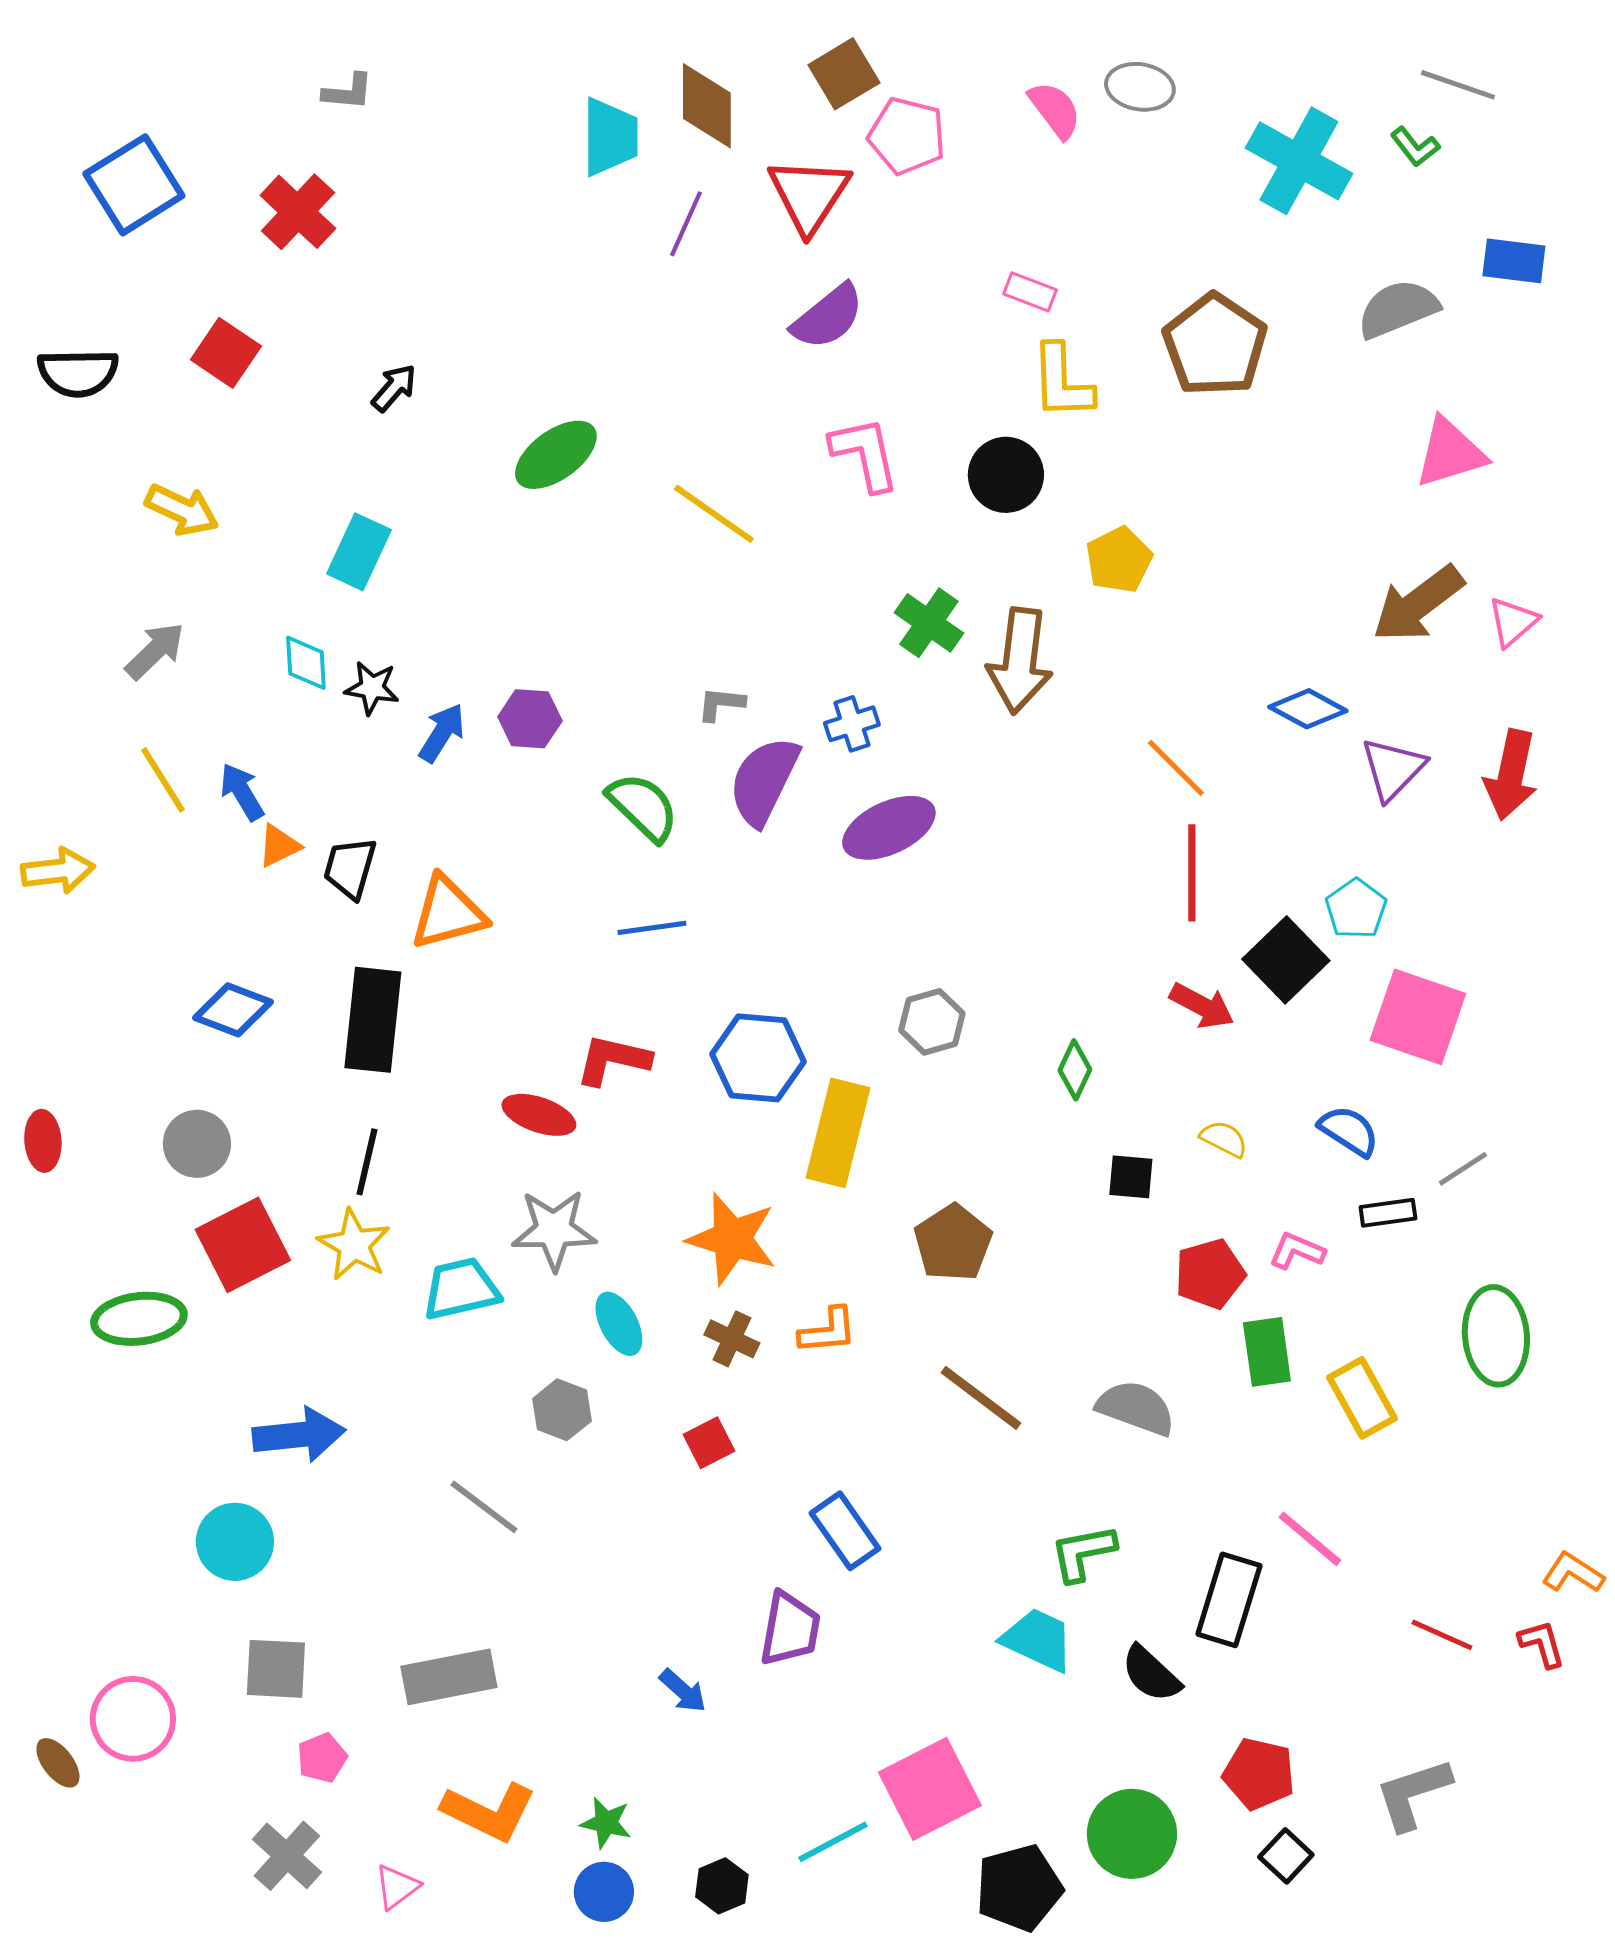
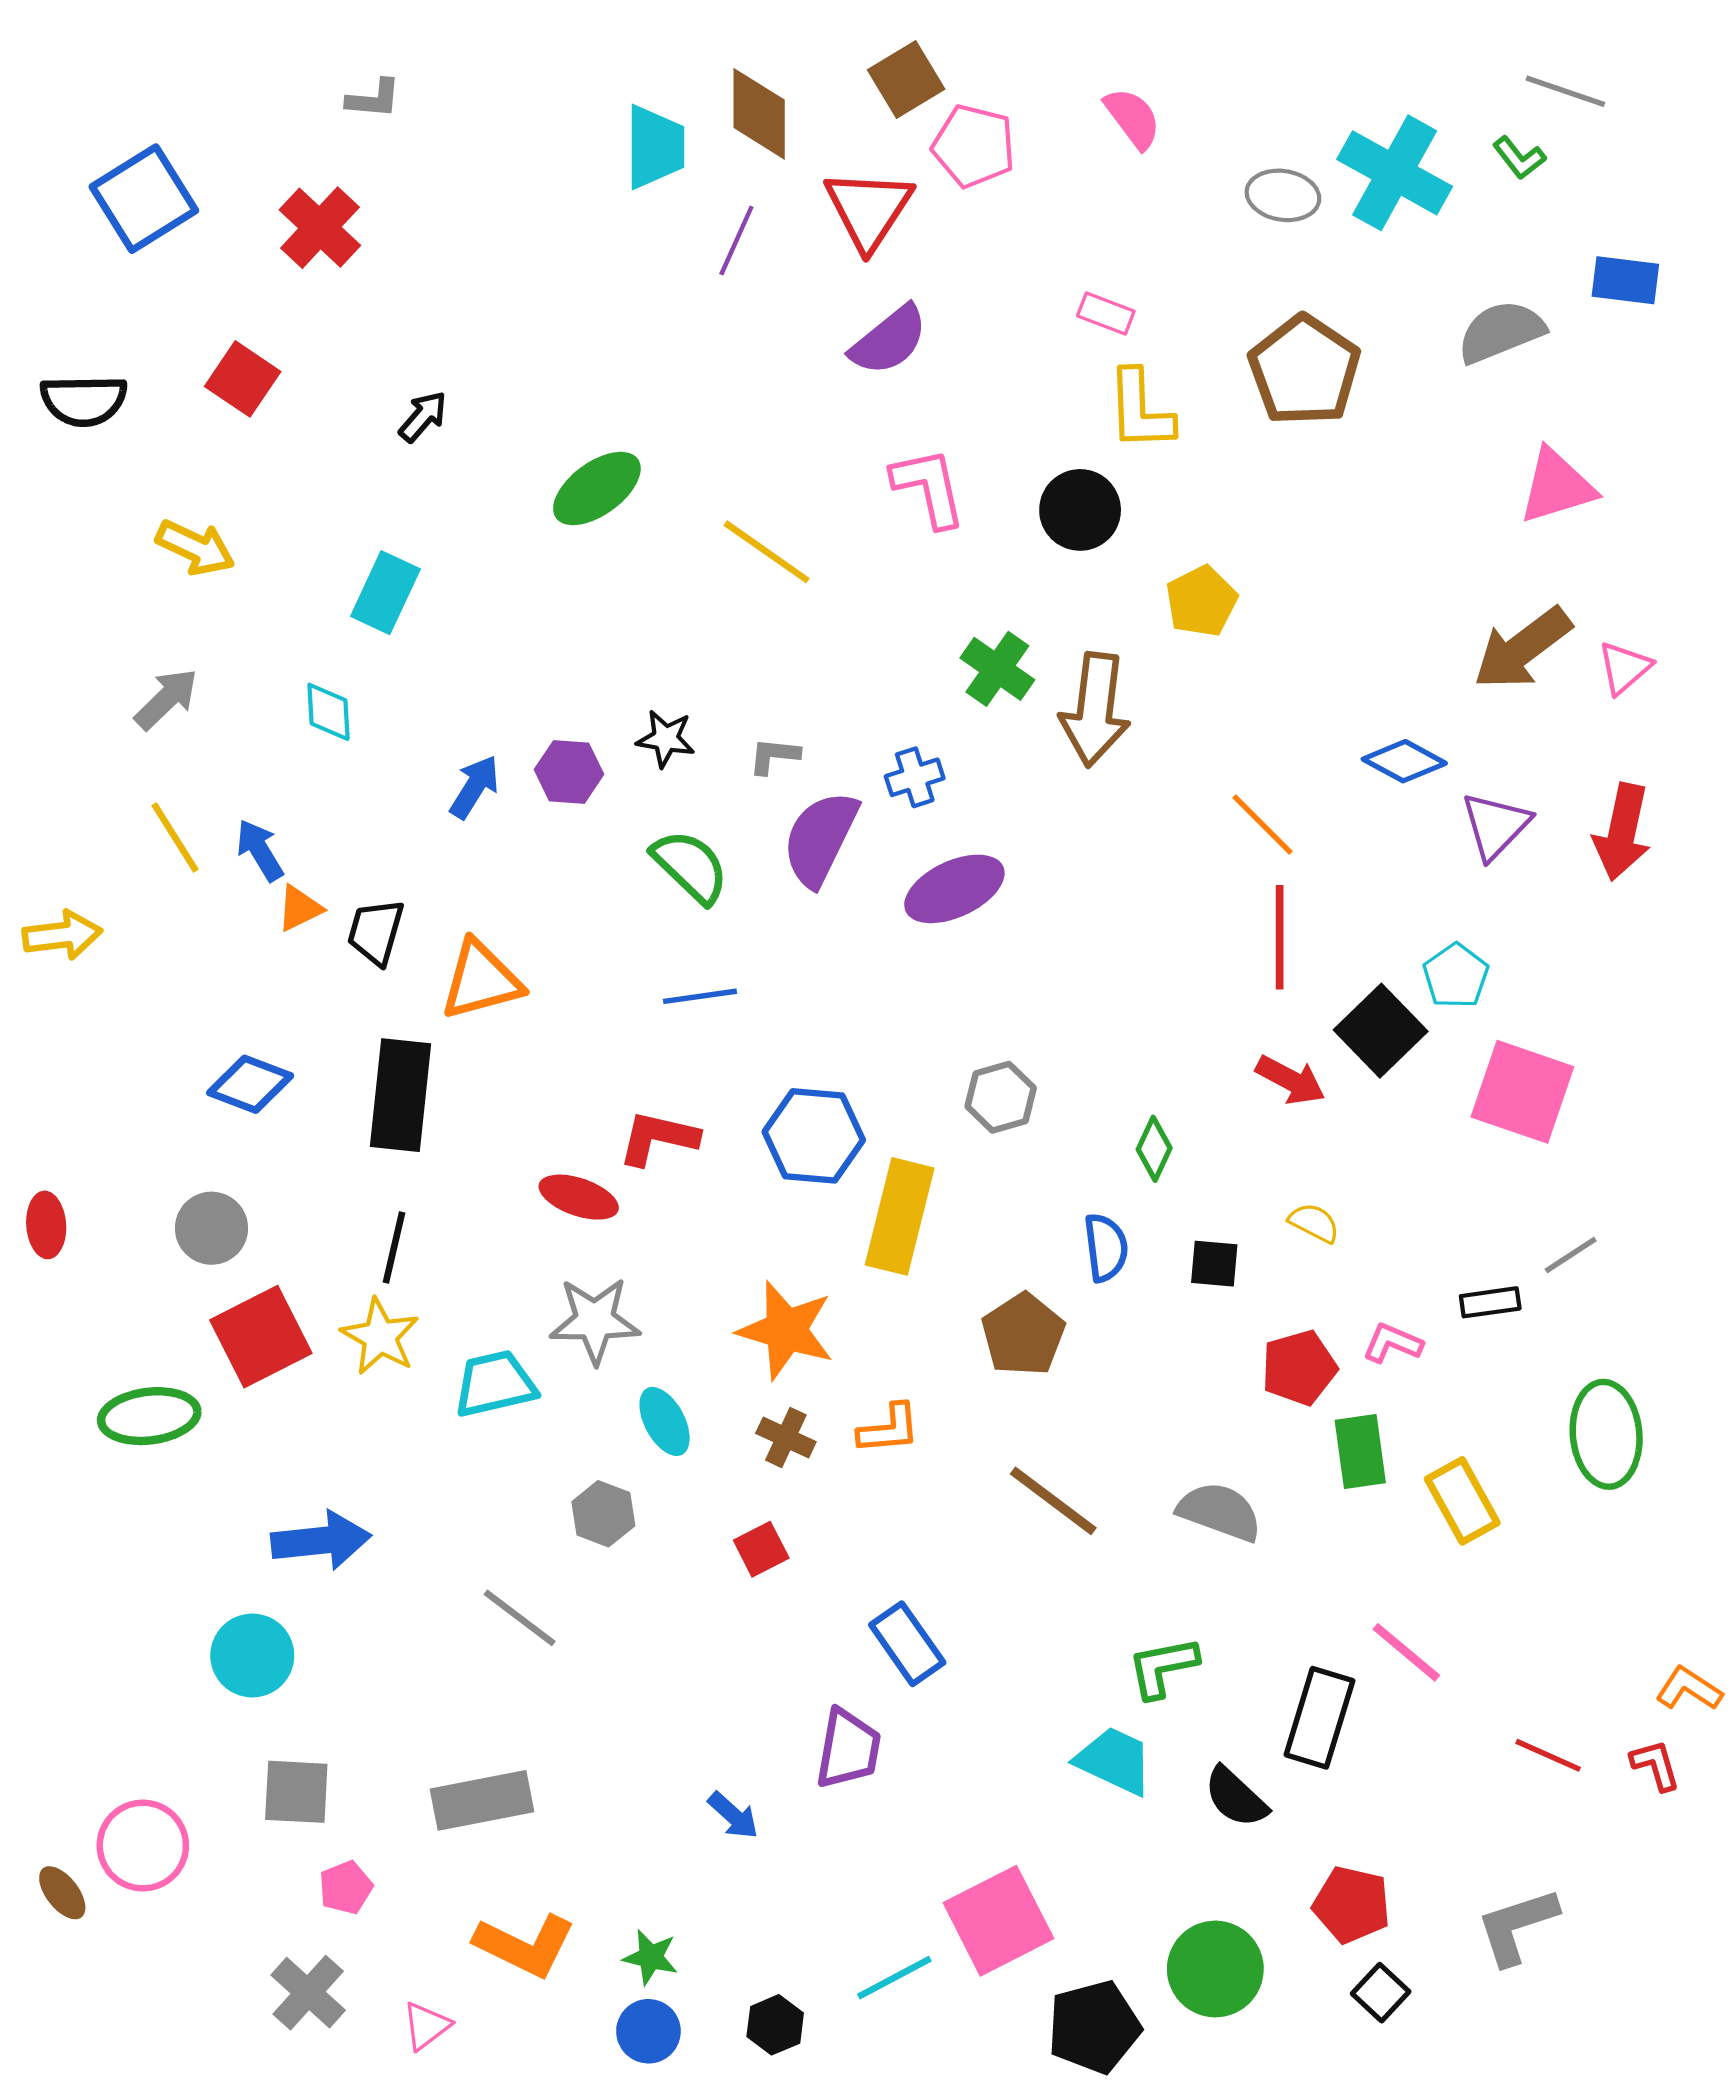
gray ellipse: (1140, 87) -> (1283, 195), moved
black star: (372, 688) -> (666, 739), moved
blue semicircle: (1349, 1131) -> (1106, 1248), moved, turned 50

